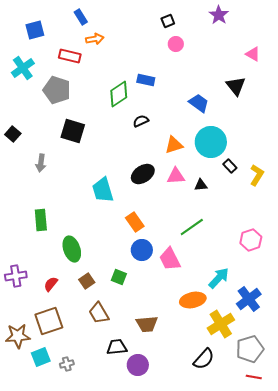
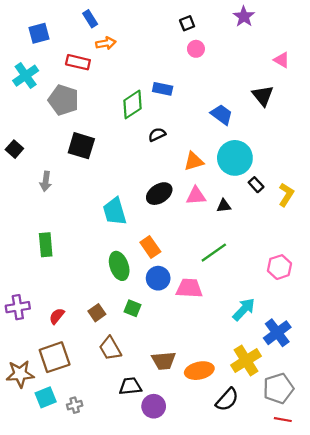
green ellipse: (72, 249) -> (119, 266), moved
pink trapezoid: (170, 259) -> (189, 288), turned 120
orange ellipse: (193, 300) -> (199, 371), moved

